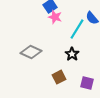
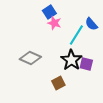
black star: (72, 54) -> (71, 60), size x1.5
purple square: (87, 83) -> (86, 64), moved

